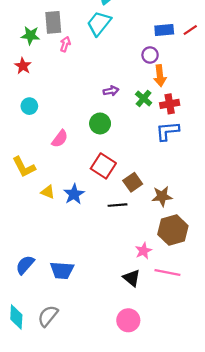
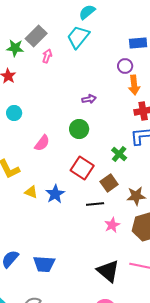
gray rectangle: (53, 22) -> (36, 36), turned 50
green cross: (144, 98) -> (119, 154), moved
pink star: (144, 251) -> (112, 225), moved
black triangle: (132, 278) -> (108, 271), size x1.4

